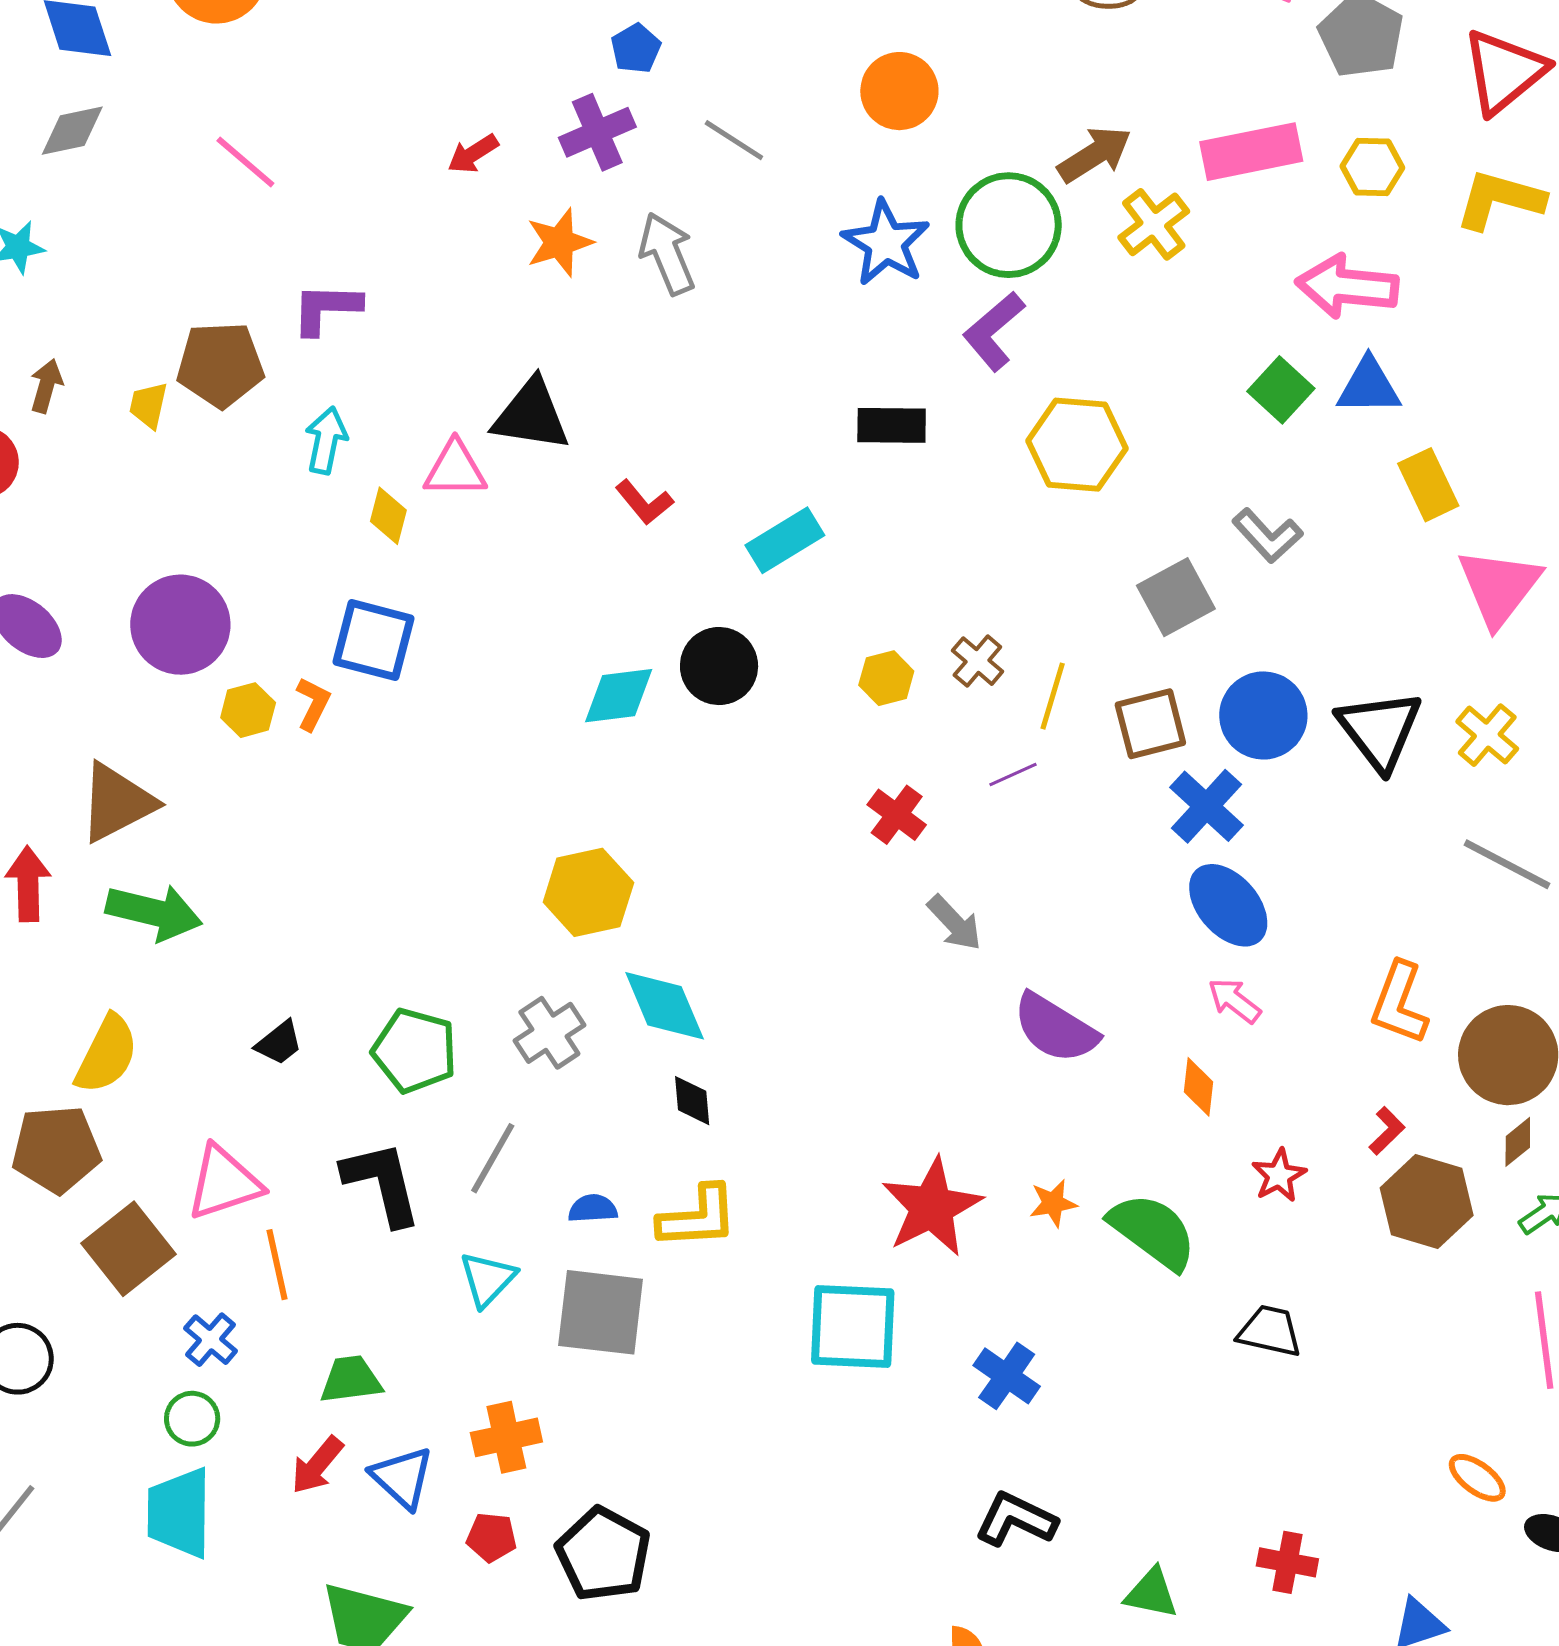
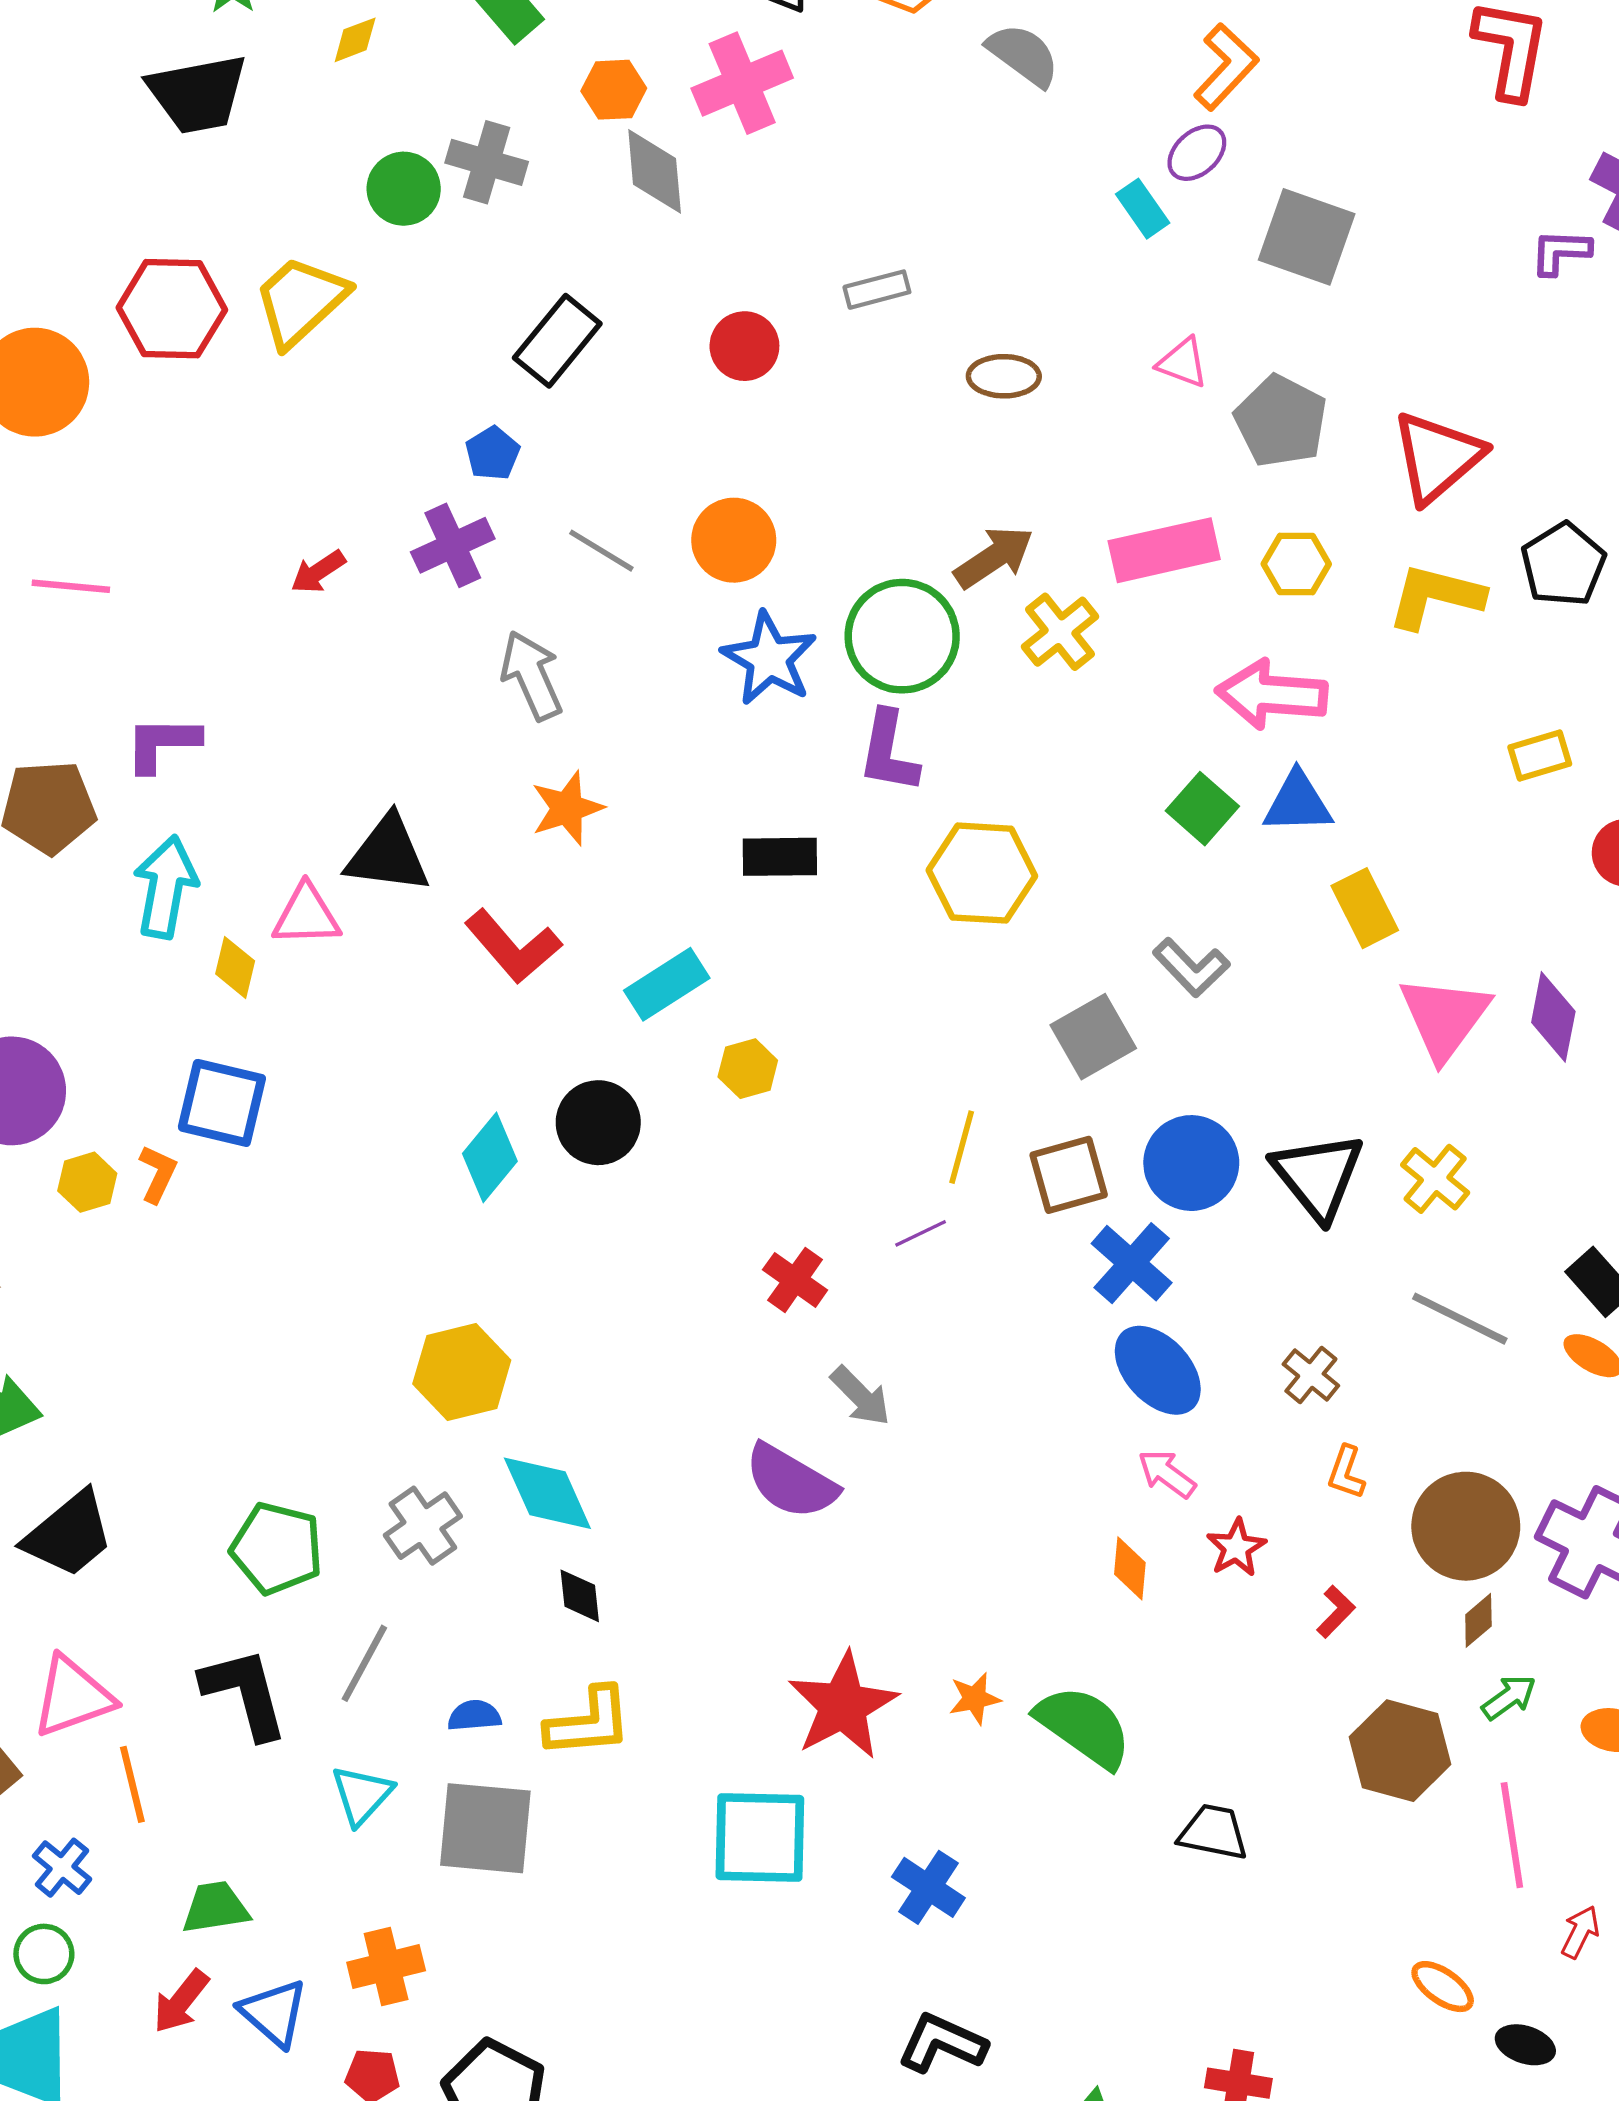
orange circle: (899, 91) -> (734, 540), moved
pink line: (245, 162) -> (71, 586), turned -34
orange star: (559, 242) -> (567, 808), moved
purple L-shape: (994, 331) -> (889, 752), turned -38
cyan arrow: (326, 440) -> (166, 887), size x1.4
red L-shape: (644, 502) -> (513, 946), size x1.5
brown cross: (977, 661) -> (1311, 1375), moved
yellow hexagon: (886, 678) -> (748, 1069), moved
cyan diamond: (619, 696) -> (490, 1157), turned -42
orange L-shape: (1399, 1003) -> (1346, 1472), size x0.6
purple semicircle: (1055, 1028) -> (791, 1482), moved
black trapezoid: (279, 1043) -> (69, 1534), moved, size x1.8
red star: (1279, 1176) -> (1236, 1548), moved
brown hexagon: (1427, 1202) -> (1400, 1751), moved

